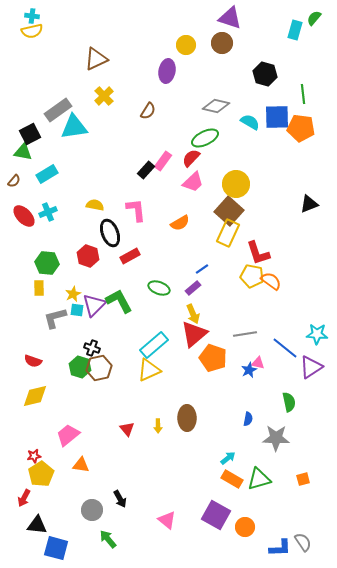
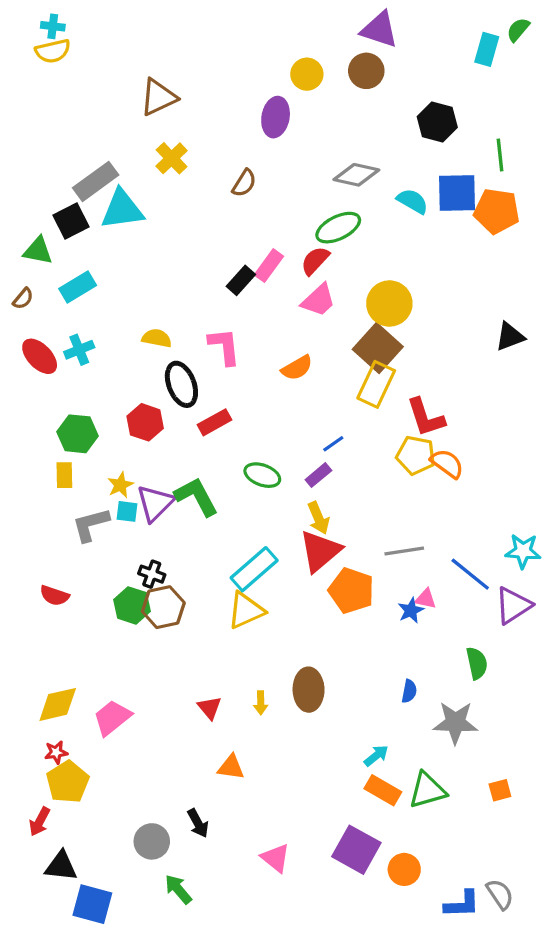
black square: (30, 134) -> (71, 221), moved
yellow diamond: (35, 396) -> (58, 704), moved
orange triangle: (81, 465) -> (231, 767), moved

